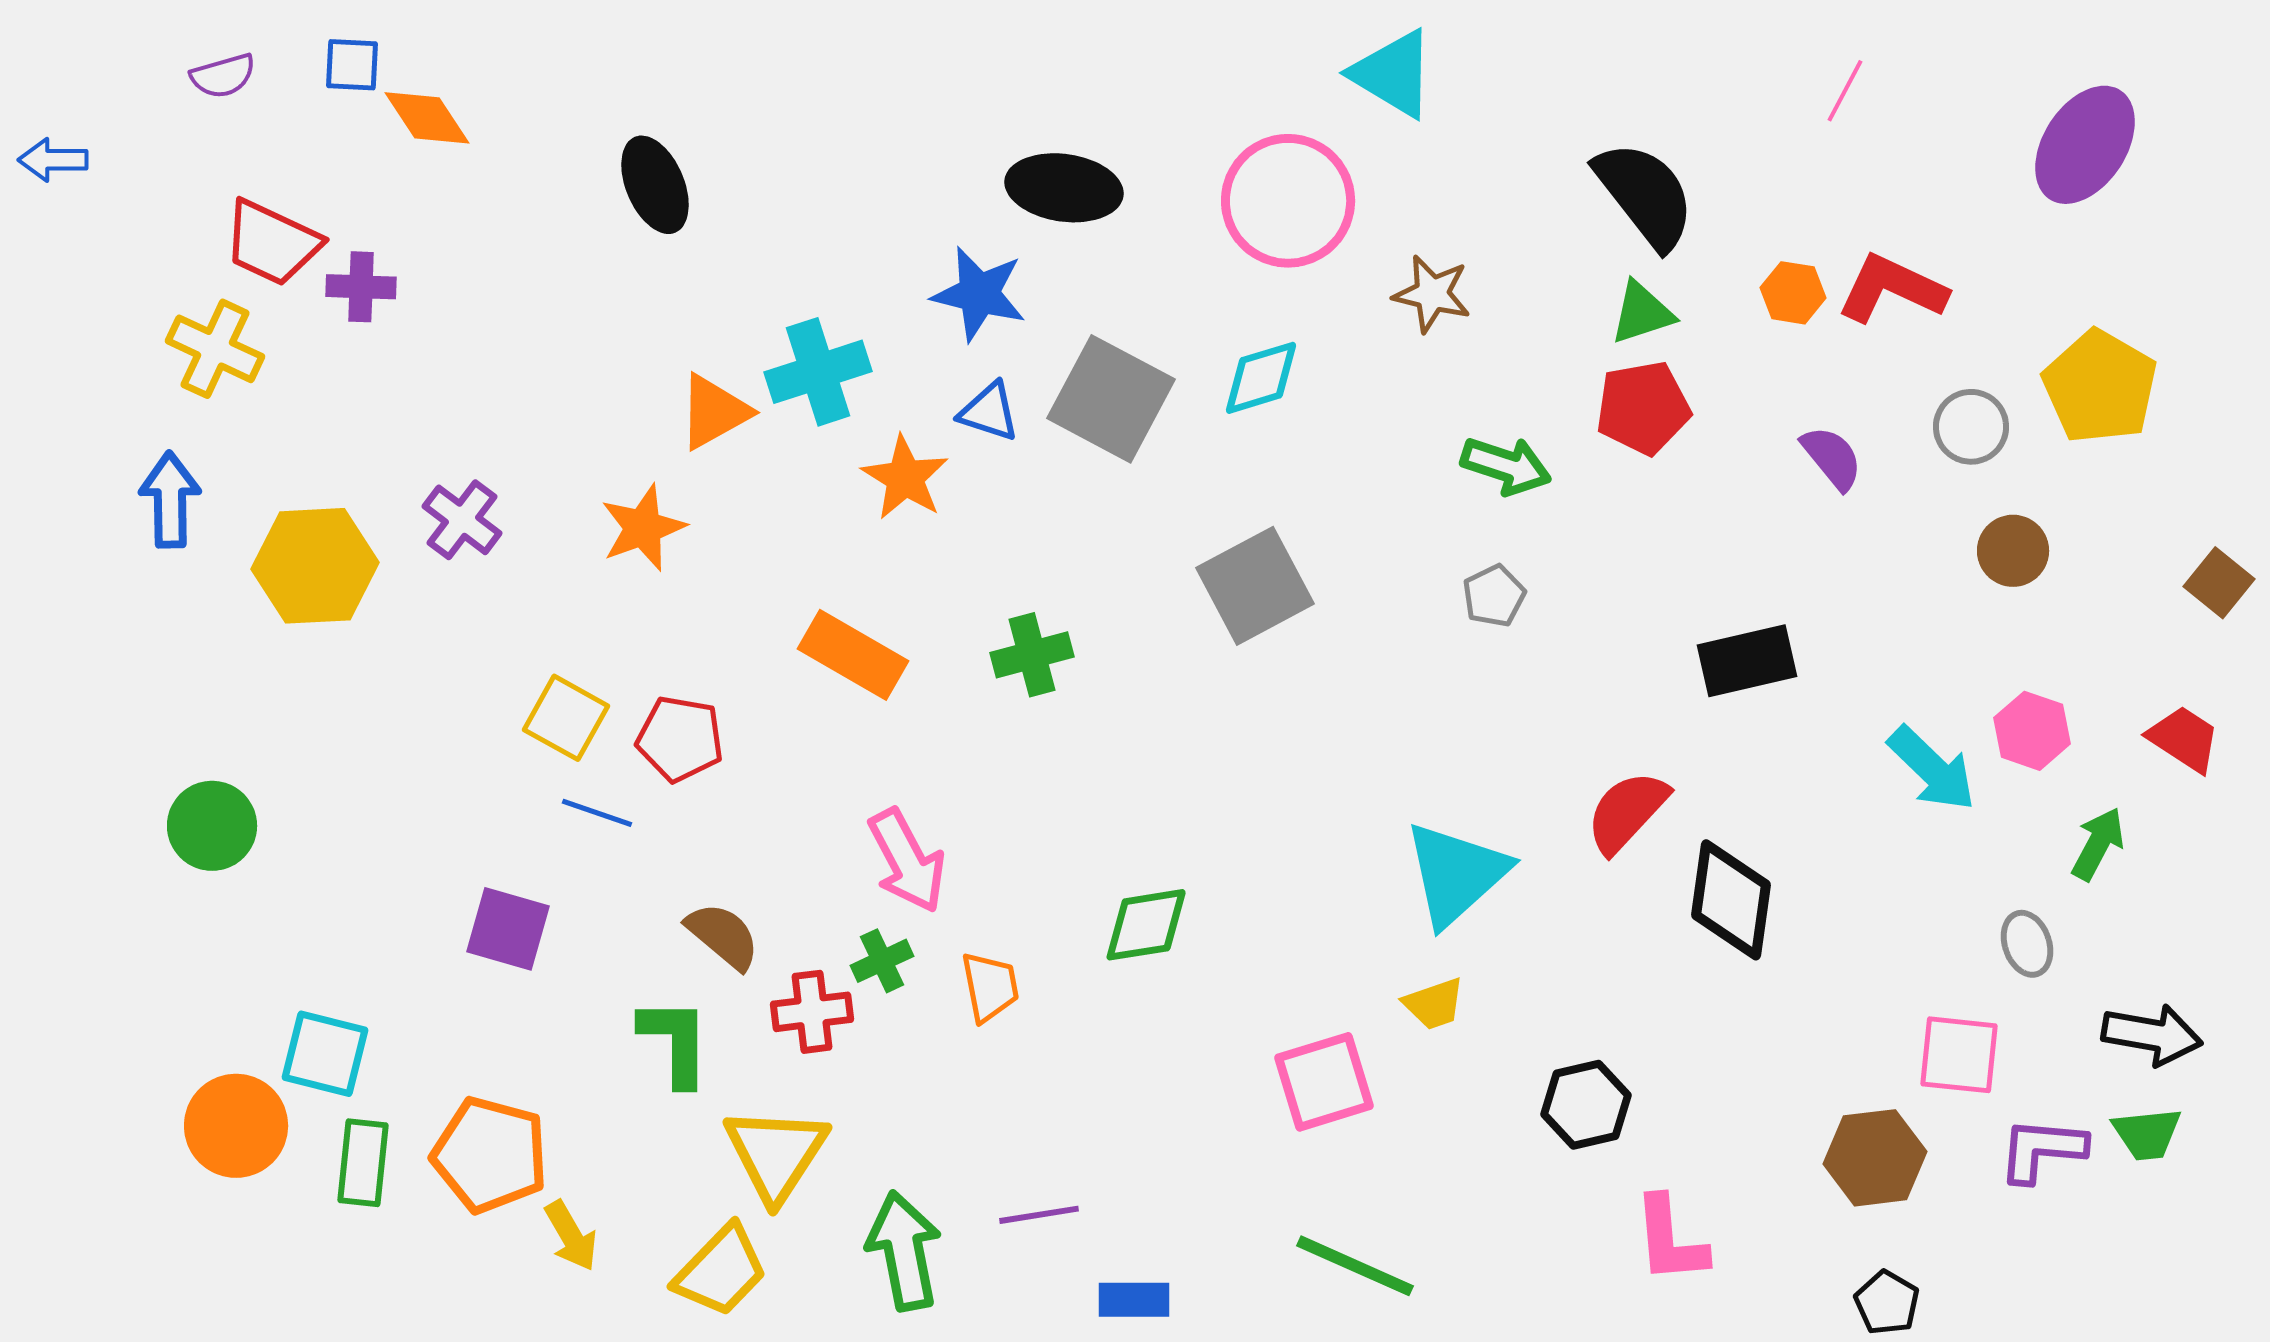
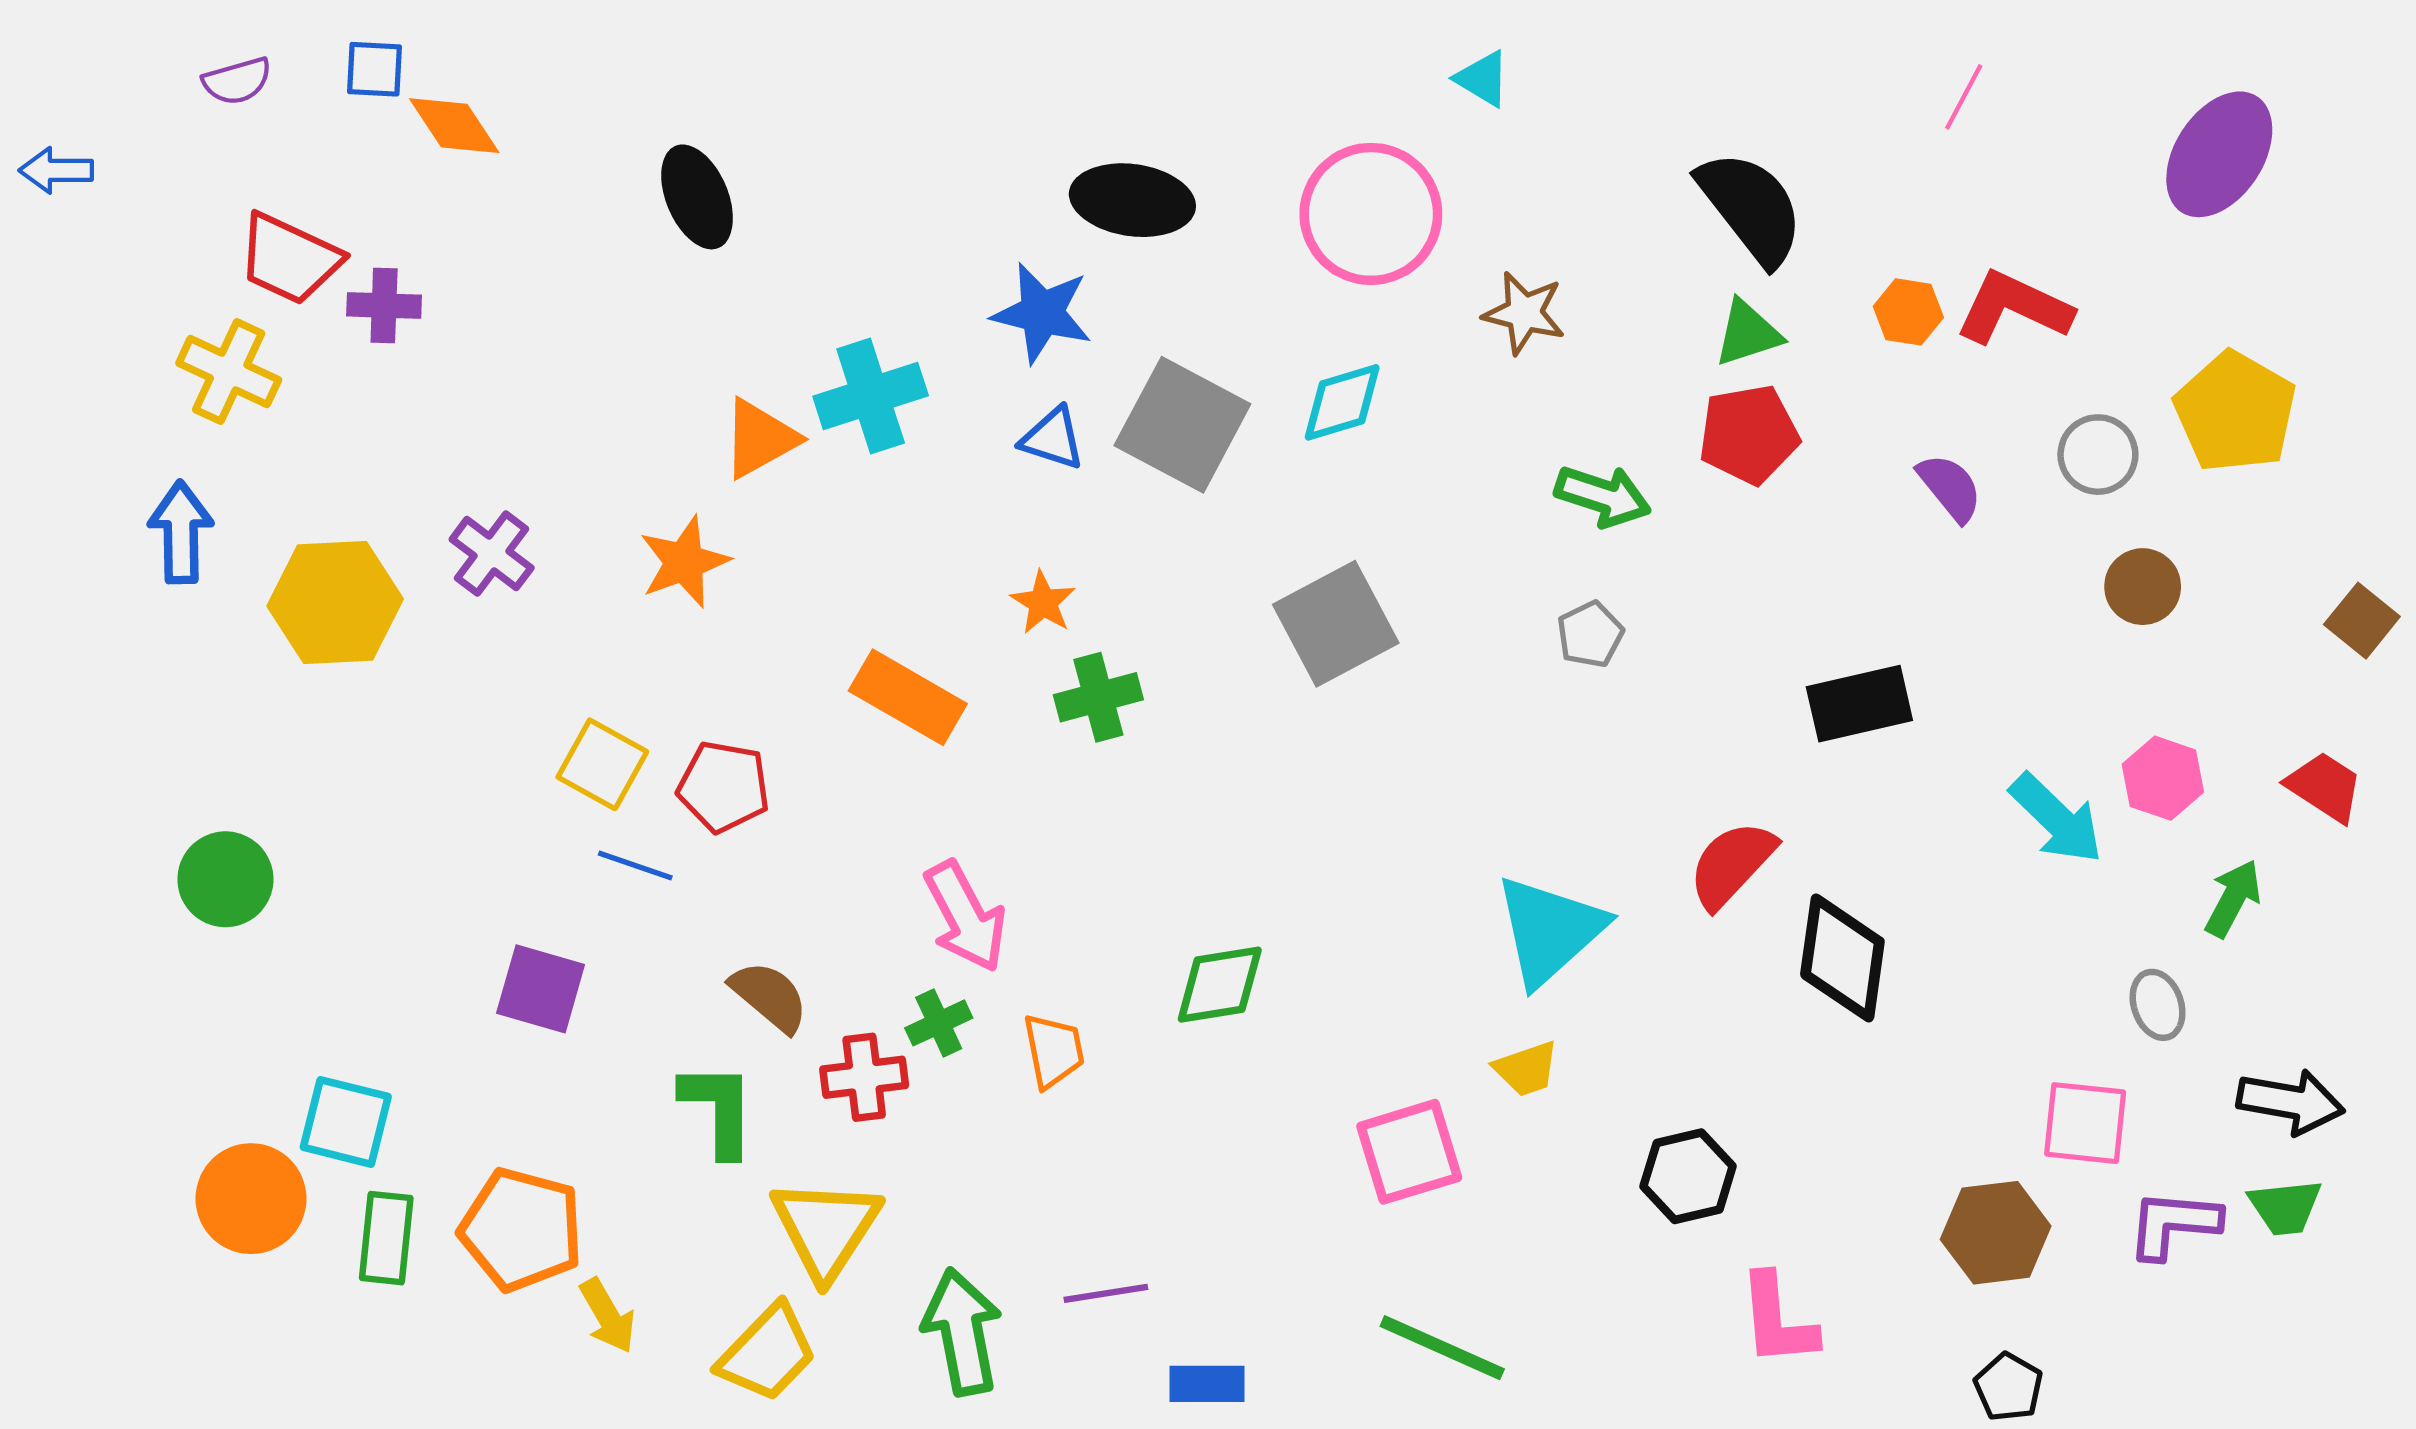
cyan triangle: (1393, 74) -> (1483, 79), size x0.6
orange star: (905, 478) -> (1043, 603), moved, size x0.7

